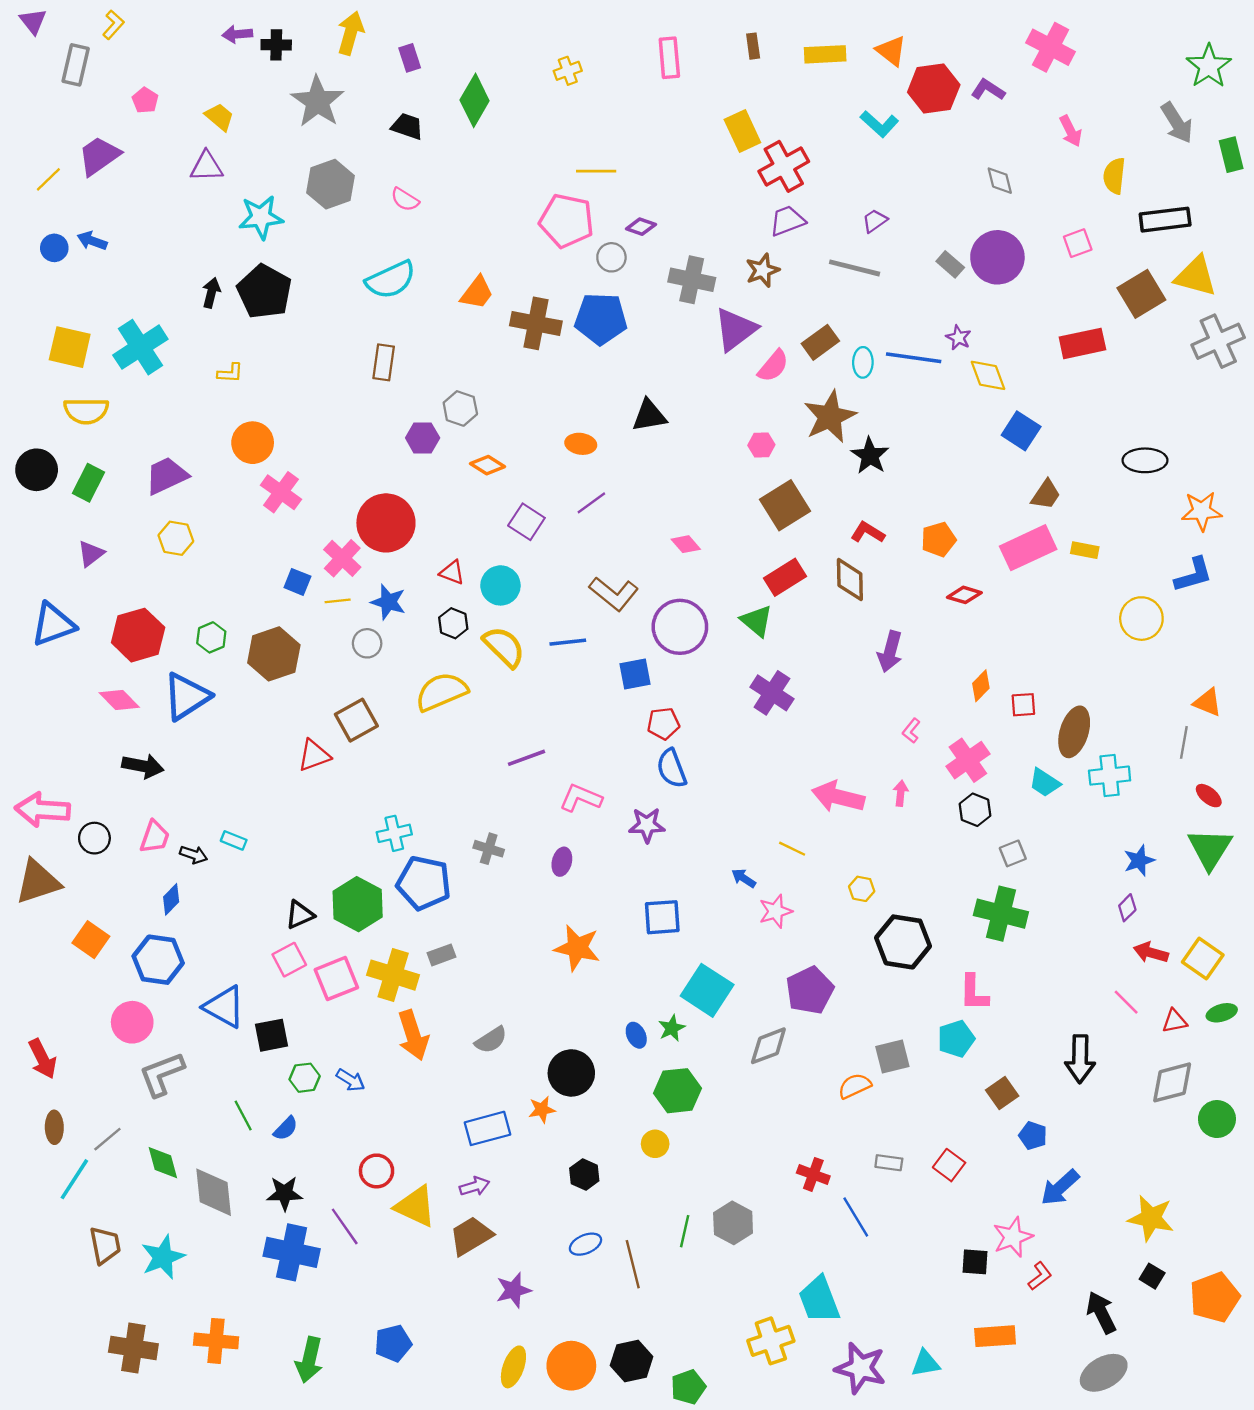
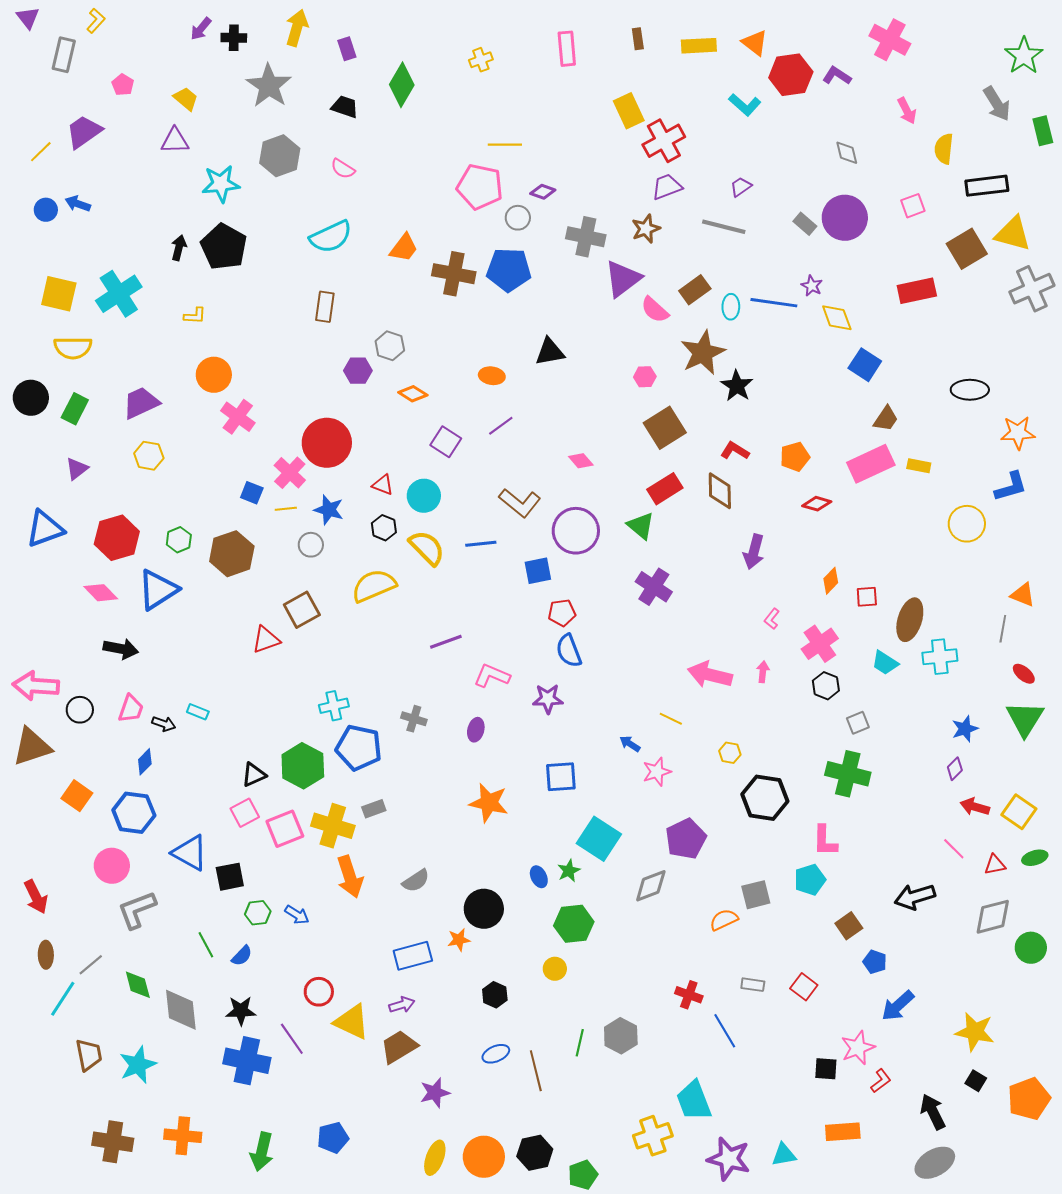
purple arrow: (237, 34) -> (201, 29), turned -45
pink semicircle: (773, 366) -> (655, 310), turned 92
black arrow: (1080, 1059) -> (915, 897), turned 72

